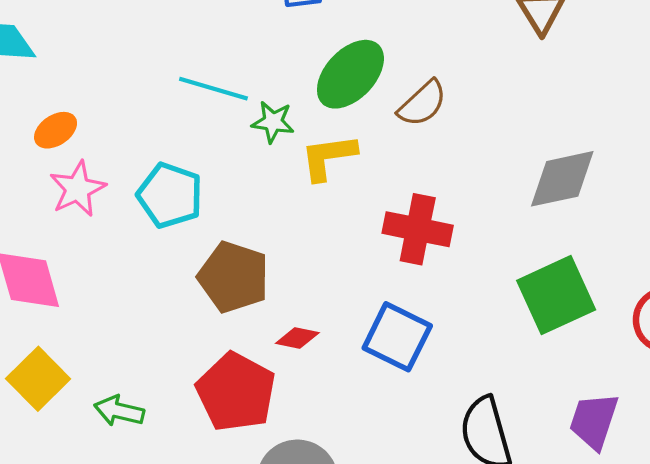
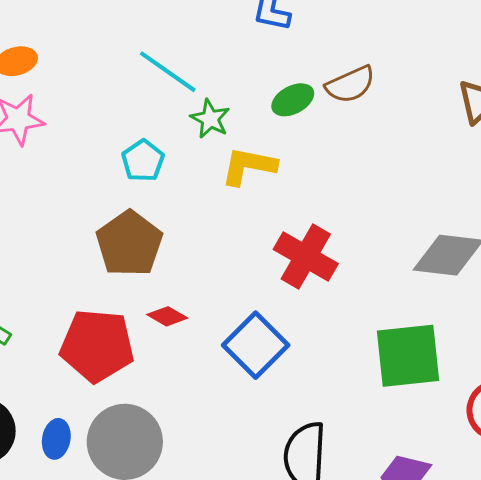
green ellipse: (350, 74) -> (293, 100), size x0.6
brown semicircle: (422, 103) -> (350, 85), moved
cyan pentagon: (170, 195) -> (143, 161), moved, size x0.7
red pentagon: (236, 392) -> (97, 346), turned 30

